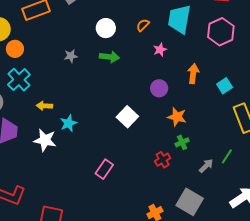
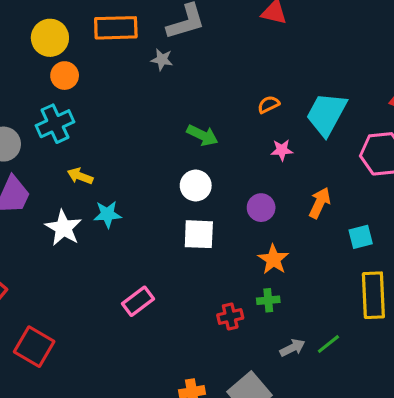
white circle: (106, 28) -> (196, 186), moved
gray star: (71, 56) -> (162, 60), moved
white square: (127, 117) -> (199, 234), turned 30

